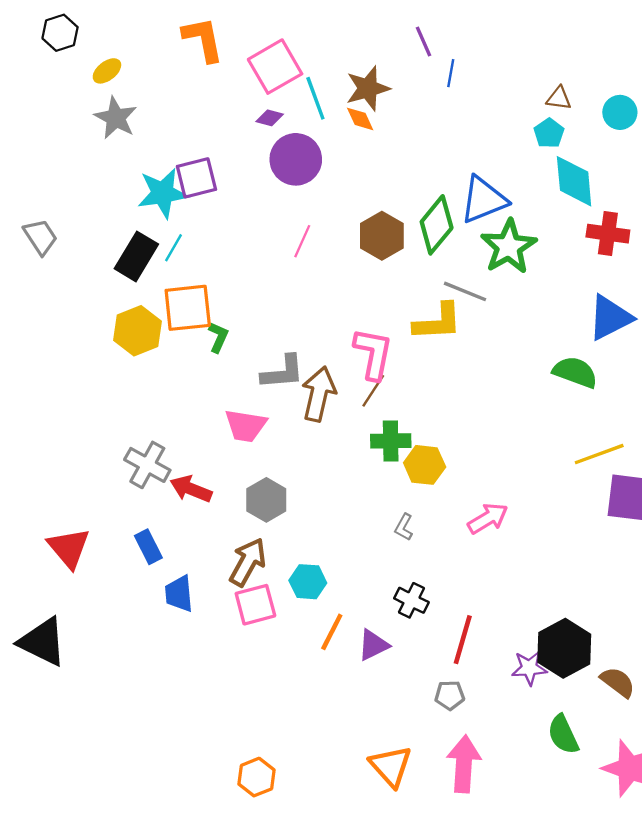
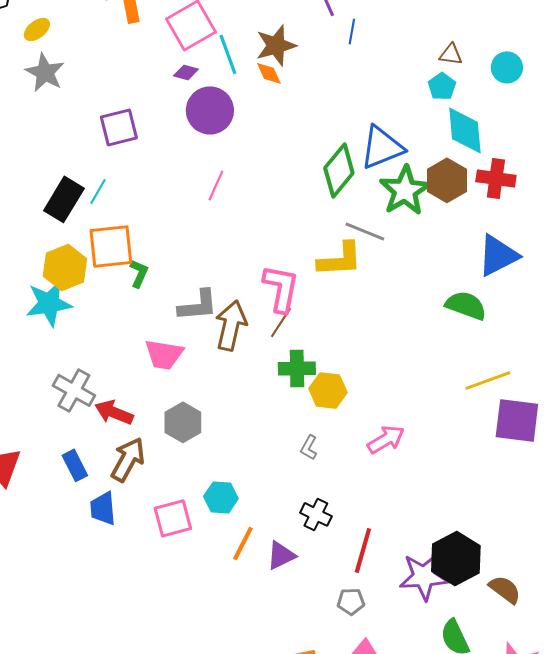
cyan star: (163, 193) -> (49, 303), moved
brown hexagon: (382, 236) -> (447, 180), moved
brown arrow: (248, 562) -> (128, 459), moved
purple star: (529, 668) -> (424, 576), size x1.5

